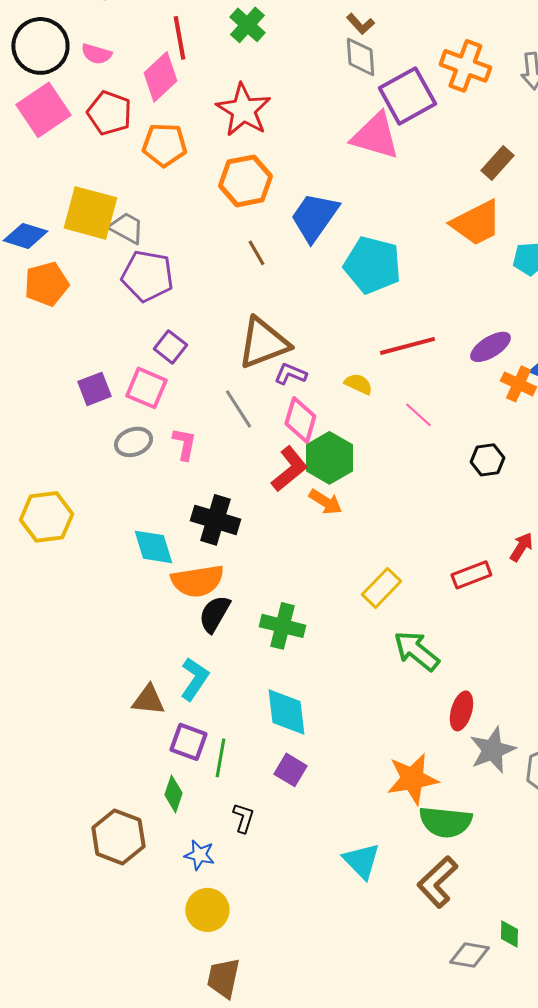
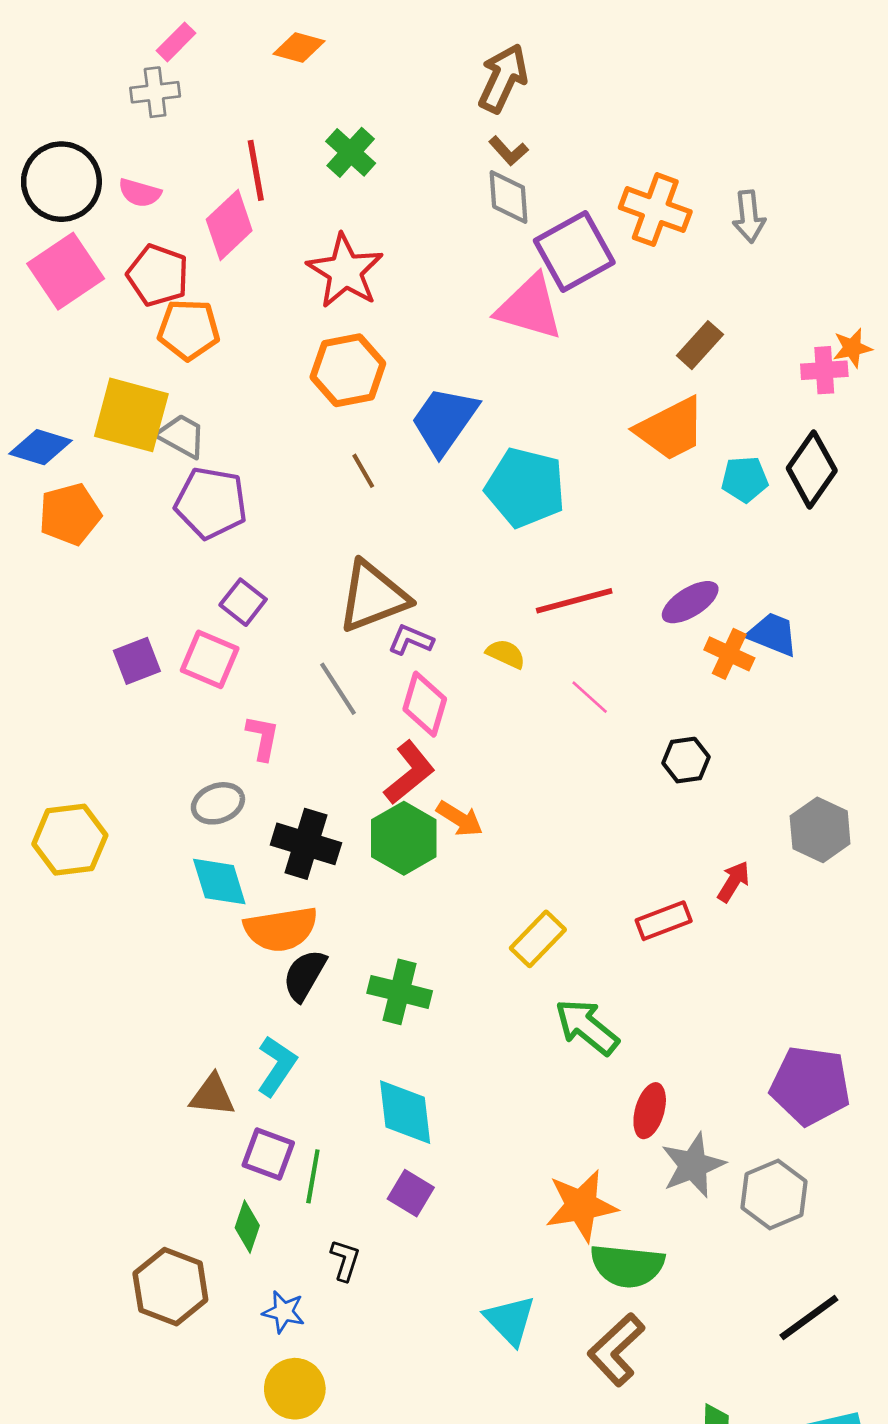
orange pentagon: (164, 145) -> (189, 330), moved
gray ellipse: (133, 442) -> (218, 803), moved
green hexagon: (329, 458) -> (404, 838), moved

